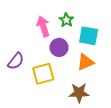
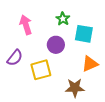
pink arrow: (43, 26) -> (26, 25), moved
orange triangle: (85, 62) -> (90, 64), moved

